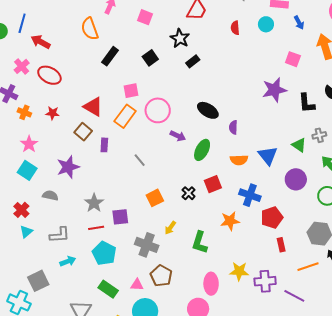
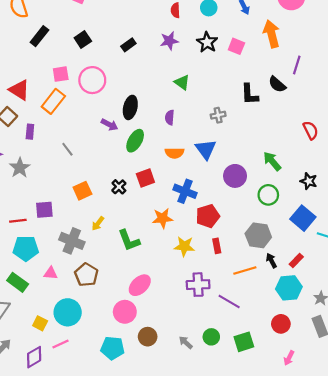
black star: (180, 38) -> (207, 42), moved
purple star: (274, 90) -> (169, 41), moved, size x0.7
pink circle: (158, 110) -> (92, 80), moved
black ellipse: (208, 110) -> (130, 107), moved, turned 70
gray cross: (319, 135) -> (218, 115), moved
green triangle: (299, 145) -> (182, 82), moved
gray star: (94, 203) -> (20, 168), moved
green L-shape: (200, 242) -> (129, 240), turned -40
cyan pentagon: (104, 253) -> (26, 248), turned -30
yellow star: (239, 271) -> (184, 246), moved
pink ellipse: (211, 284) -> (140, 285), turned 45
pink triangle: (137, 285) -> (51, 273), moved
green rectangle: (108, 289) -> (18, 282), moved

